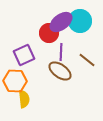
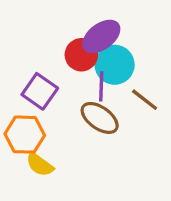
cyan circle: (80, 21) -> (115, 65), moved
purple square: (24, 55) -> (40, 91), turned -30
yellow semicircle: (24, 99) -> (40, 165), turned 132

